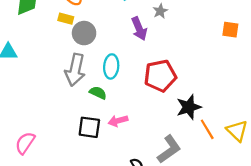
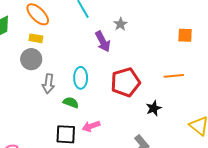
gray circle: (84, 33) -> (31, 59), moved
gray arrow: (75, 70) -> (48, 84), size x0.7
black star: (189, 107) -> (154, 108), size x0.7
orange line: (207, 129) -> (174, 76), moved, turned -60

